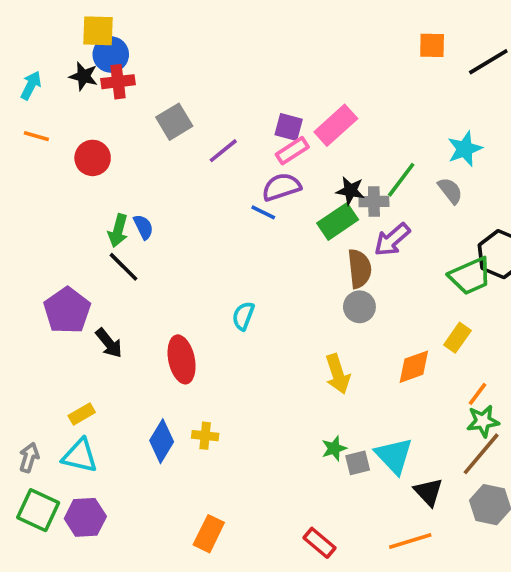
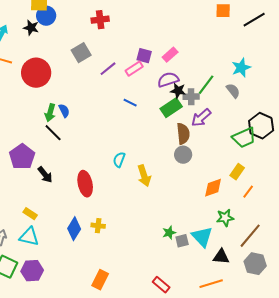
red cross: (118, 82) -> (100, 20), moved
pink rectangle: (336, 125) -> (170, 55), size x0.7
pink rectangle: (292, 151) -> (134, 69), moved
red circle: (93, 158) -> (36, 73), size x1.5
purple semicircle: (281, 187) -> (168, 80), moved
yellow arrow: (338, 374) -> (144, 176), moved
orange line: (477, 394) -> (248, 192), moved
yellow rectangle: (82, 414) -> (30, 214), turned 64
green star: (483, 421) -> (225, 218), moved
black triangle: (428, 492) -> (221, 257), turned -42

